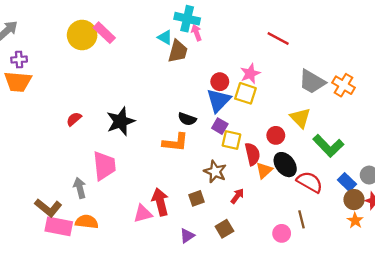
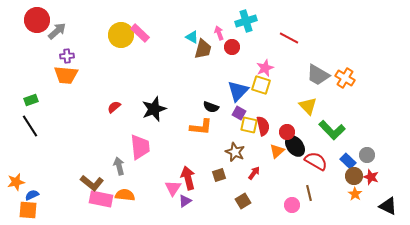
cyan cross: (187, 19) -> (246, 21), moved, turned -30
red circle: (220, 82) -> (232, 47), moved
red circle: (276, 135) -> (287, 132), moved
red semicircle: (252, 154) -> (263, 126), moved
pink triangle: (143, 214) -> (173, 188), turned -42
purple triangle: (187, 236) -> (185, 201), moved

